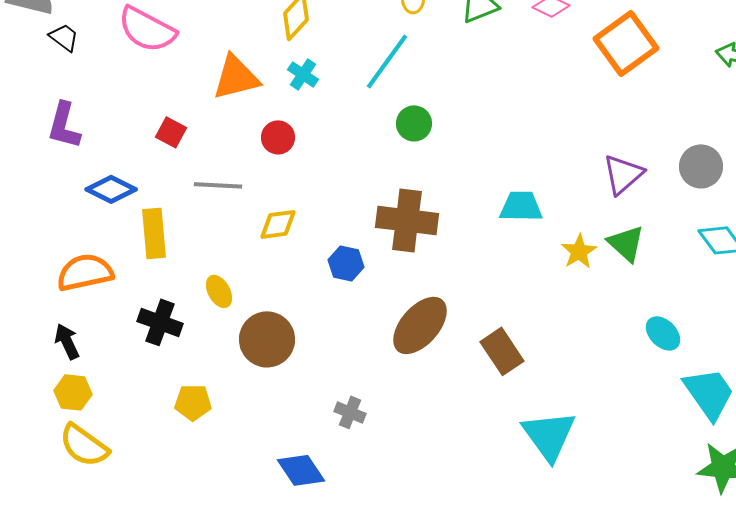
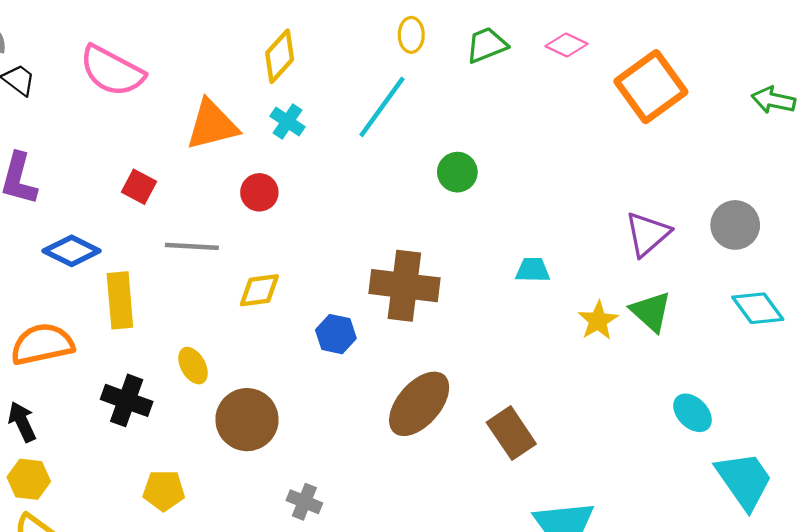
green circle: (414, 123) -> (457, 172), moved
cyan trapezoid: (521, 206) -> (533, 270), size x0.7
gray cross: (350, 412) -> (304, 502), moved

